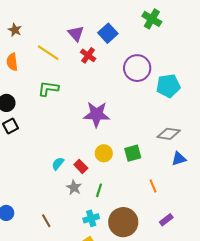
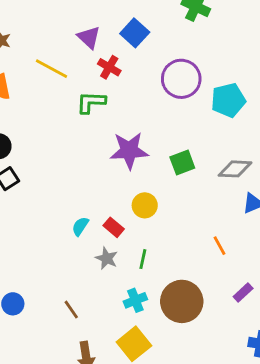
green L-shape: (48, 89) -> (91, 102), moved
green square: (133, 153) -> (182, 163), moved

